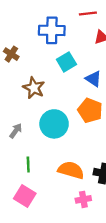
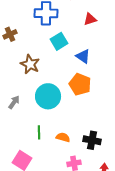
brown cross: (11, 54) -> (10, 34), turned 32
green line: (28, 164) -> (39, 132), moved
orange semicircle: (71, 170) -> (63, 137), size x0.6

